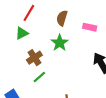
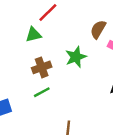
brown semicircle: (62, 18) -> (98, 29), moved

